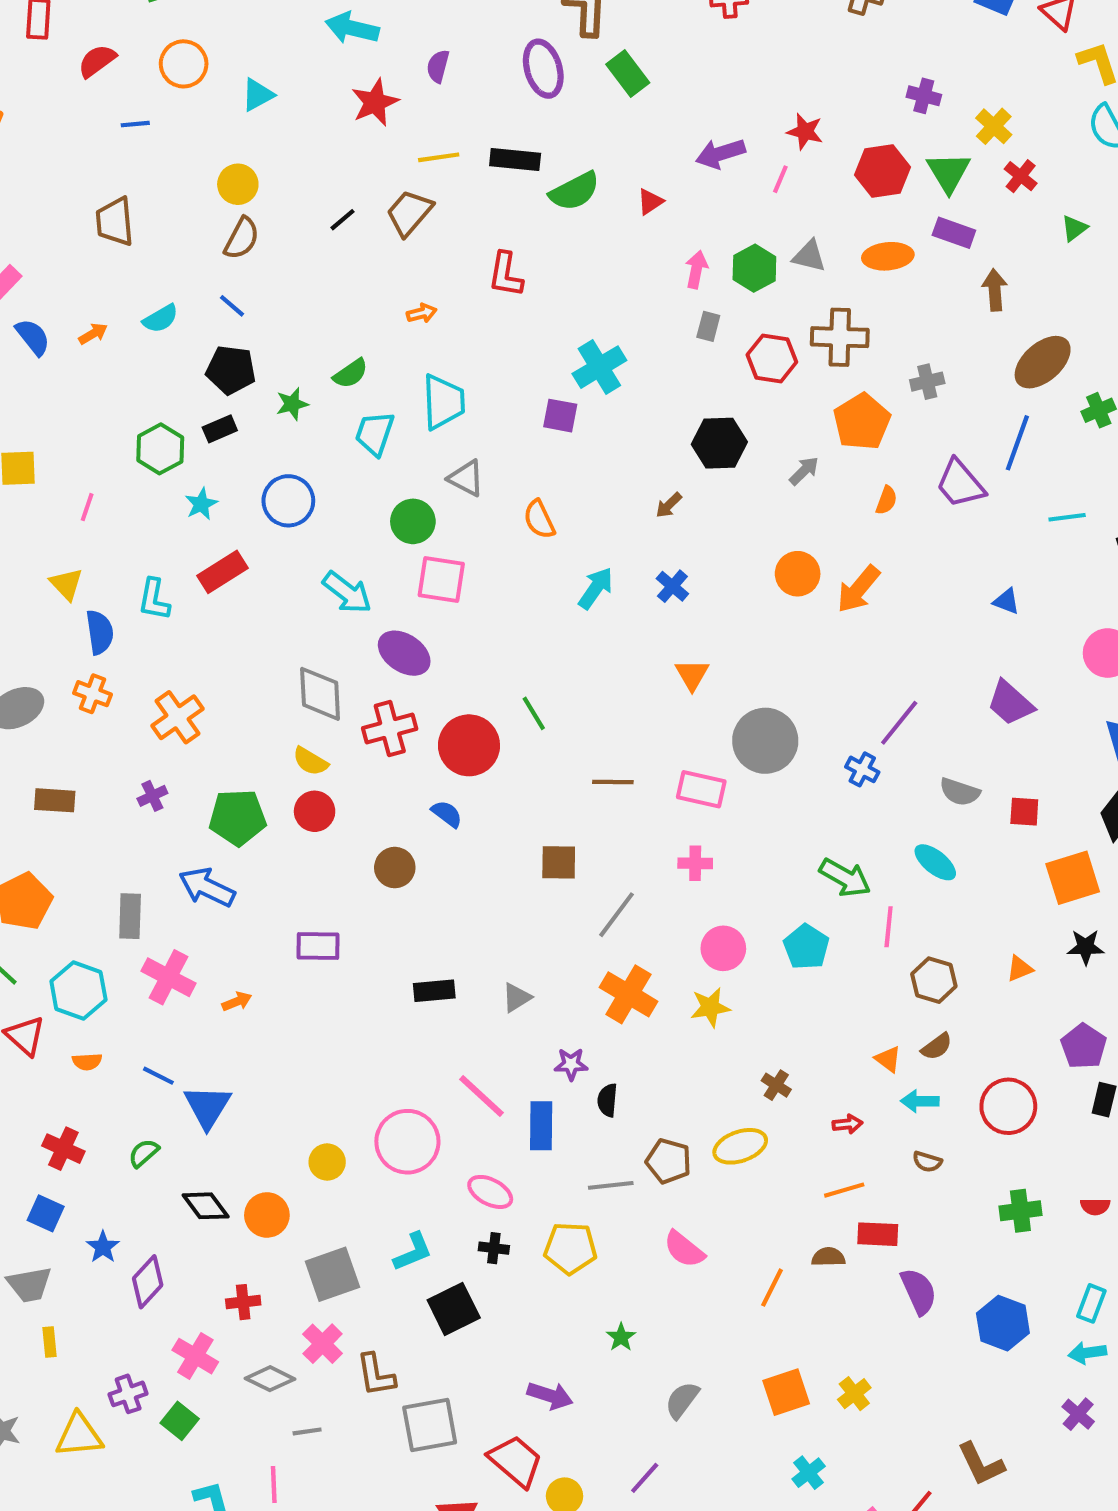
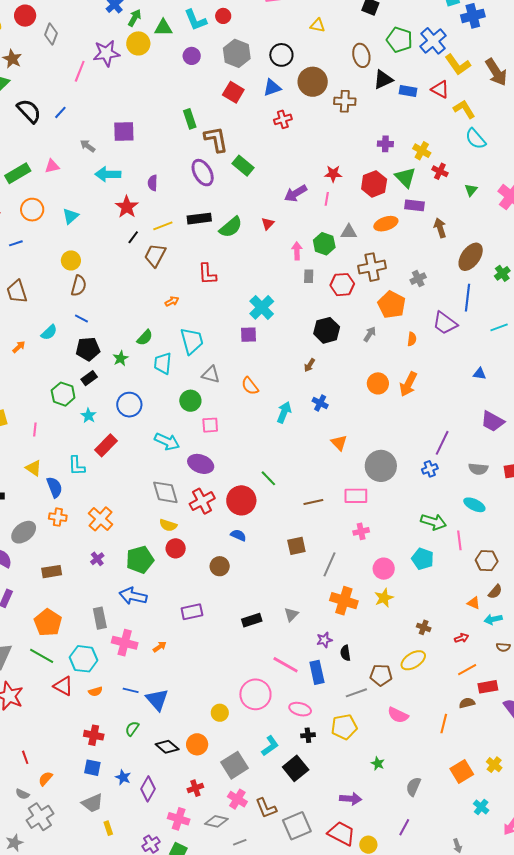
black line: (343, 220) -> (133, 237), moved
pink square: (441, 580) -> (210, 425), size x0.7
blue cross: (862, 769) -> (430, 469), turned -35

